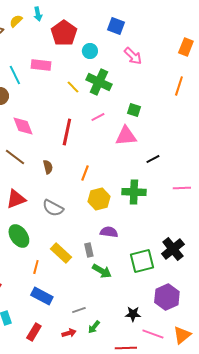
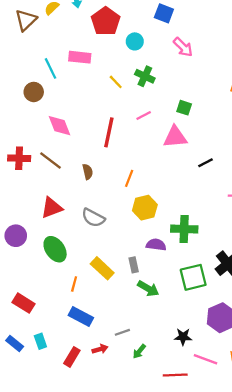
green cross: (99, 82) -> (145, 76), size x0.7
green cross: (134, 192) -> (184, 229), moved
red arrow: (69, 333) -> (100, 349), moved

